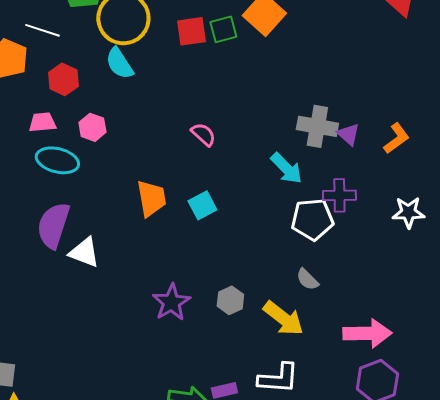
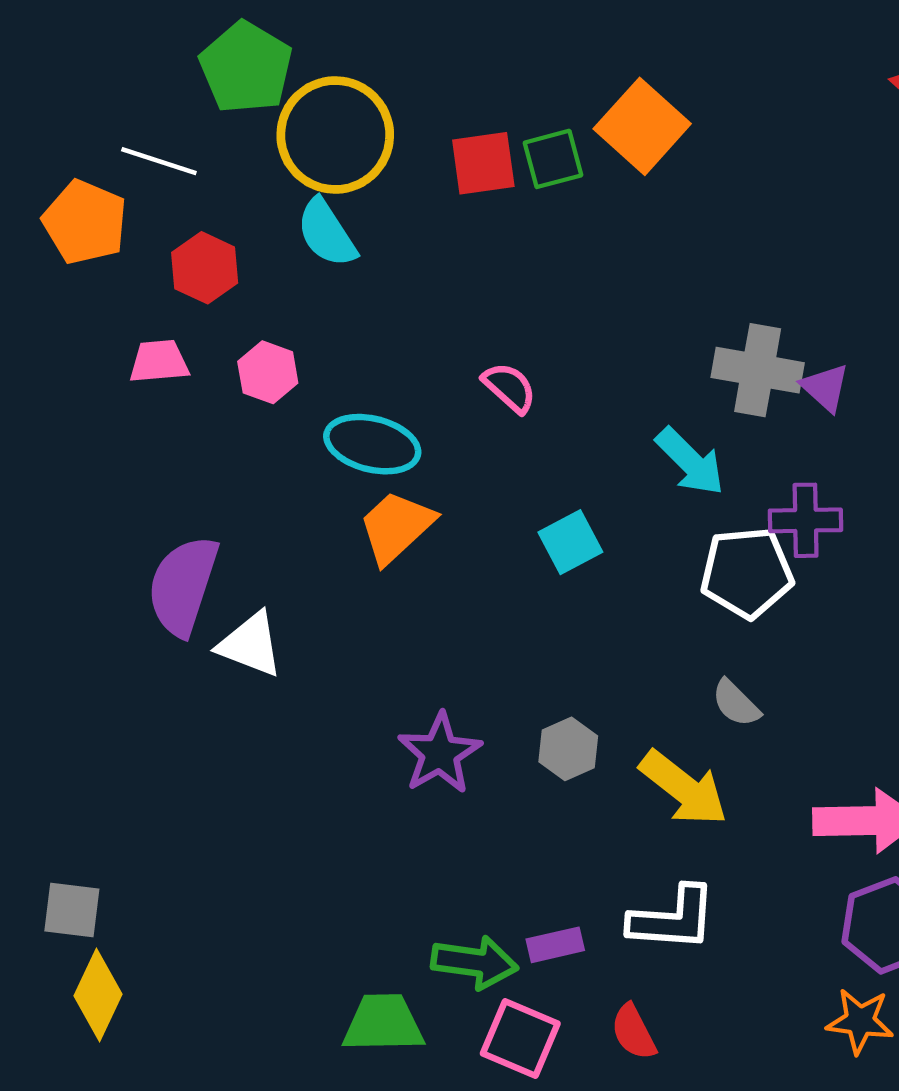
cyan ellipse: (57, 160) -> (372, 444), moved
orange trapezoid: (151, 198) -> (396, 527), turned -123
cyan square: (202, 205) -> (570, 542), moved

